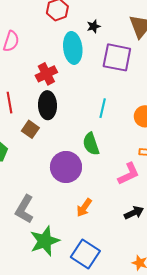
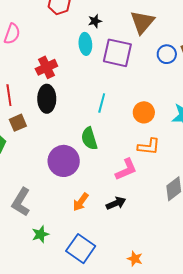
cyan ellipse: (73, 48) -> (85, 44), moved, size x0.7
brown square: (30, 129) -> (18, 123), moved, turned 30
black arrow: (134, 213) -> (116, 203), moved
green star: (45, 241) -> (40, 234), size x0.6

